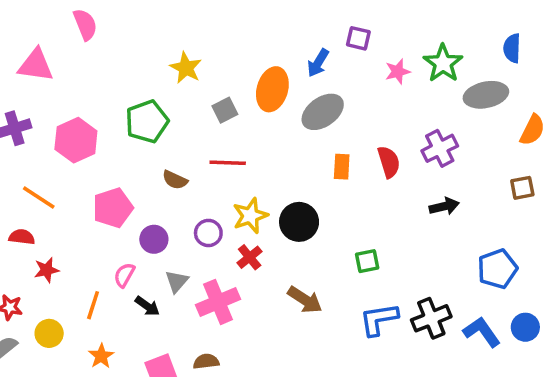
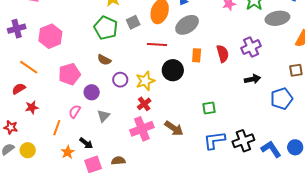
green pentagon: (147, 121) -> (106, 28), moved, turned -30
red line: (228, 163) -> (157, 44), moved
black circle: (299, 222) -> (173, 70), moved
purple circle: (208, 233) -> (120, 80), moved
red semicircle: (22, 237) -> (19, 89), turned -40
blue pentagon: (497, 269) -> (282, 99), moved
pink cross: (218, 302) -> (142, 129), moved
black arrow: (147, 306) -> (86, 143), moved
yellow circle: (49, 333) -> (28, 150), moved
orange star: (101, 356) -> (68, 152), moved

